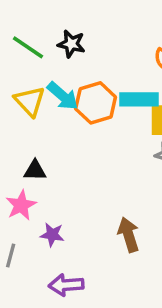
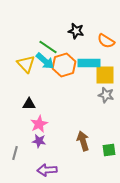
black star: (71, 44) -> (76, 31), moved
green line: (28, 47) -> (48, 47), moved
pink star: (21, 205) -> (39, 124), moved

